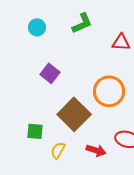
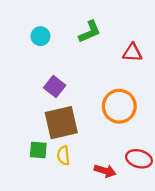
brown square: (74, 114) -> (61, 123), moved, turned 32
yellow semicircle: (58, 150) -> (63, 156), moved, turned -36

